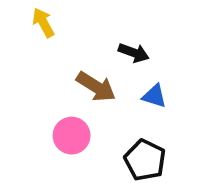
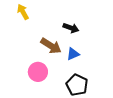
blue triangle: (154, 96) -> (73, 54), moved, turned -40

